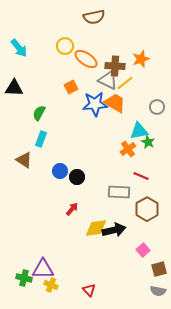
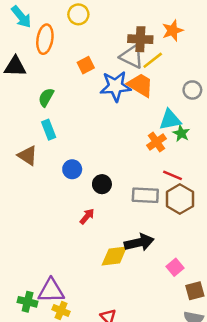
orange ellipse: (86, 59) -> (45, 39), moved, turned 65
cyan rectangle: (41, 139) -> (49, 130), turned -42
black circle: (77, 177) -> (102, 184), moved
brown hexagon: (147, 209) -> (180, 199), moved
yellow diamond: (96, 228) -> (114, 256), moved

